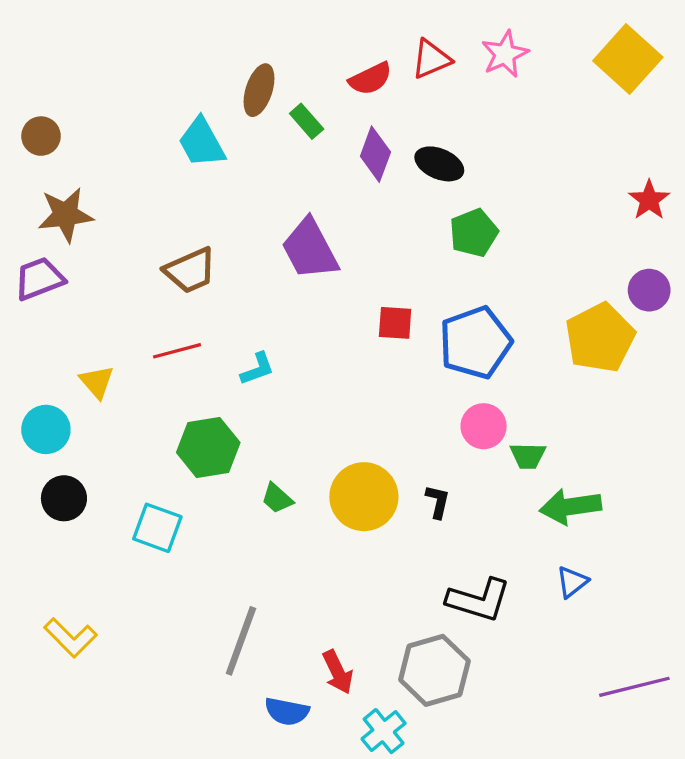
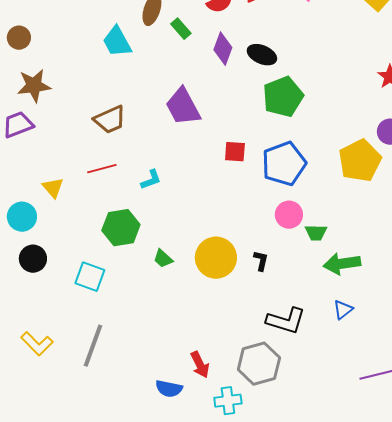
green pentagon: (474, 233) -> (283, 97), size x1.4
gray line: (241, 641) -> (93, 346), moved
cyan cross: (384, 731) -> (228, 401), turned 32

